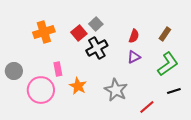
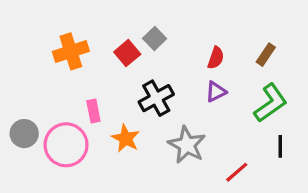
black cross: (97, 48) -> (156, 98), moved
gray circle: (14, 71) -> (24, 134), moved
black line: (174, 91) -> (280, 146), turned -72

